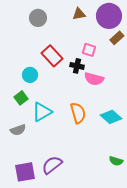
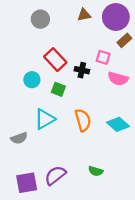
pink square: (89, 50) -> (103, 57), moved
pink semicircle: (94, 79) -> (118, 79), moved
green square: (21, 98) -> (58, 89), moved, turned -32
green semicircle: (116, 161) -> (96, 171), moved

